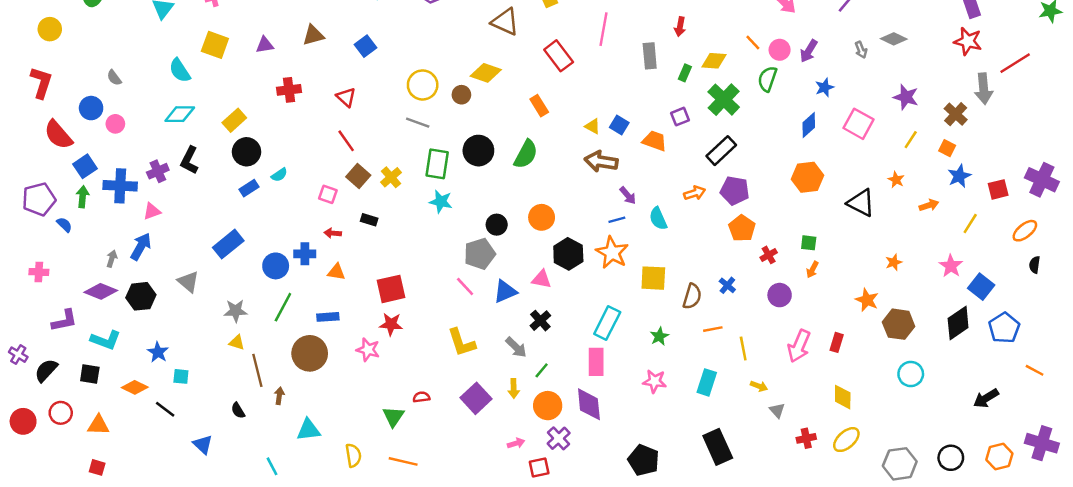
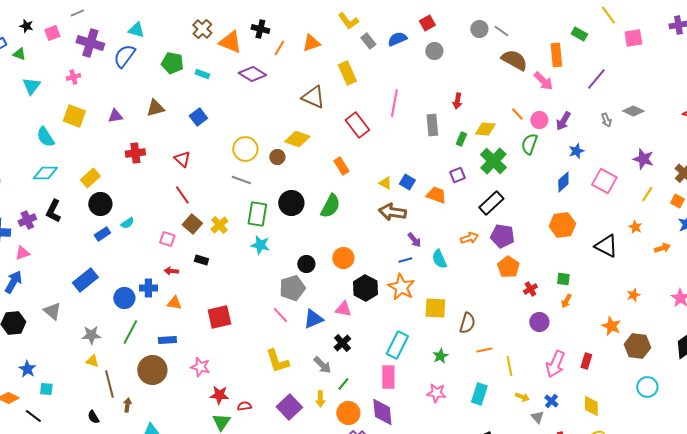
blue cross: (727, 285) -> (551, 401), moved
red star: (391, 324) -> (219, 395), moved

